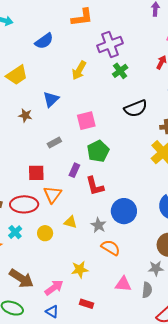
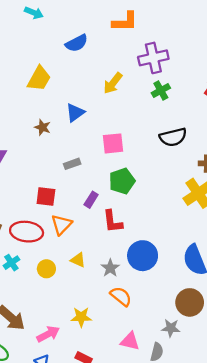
yellow trapezoid: (17, 75) -> (39, 79), turned -35

